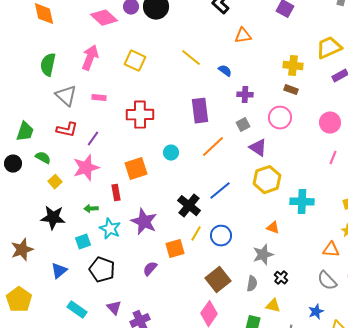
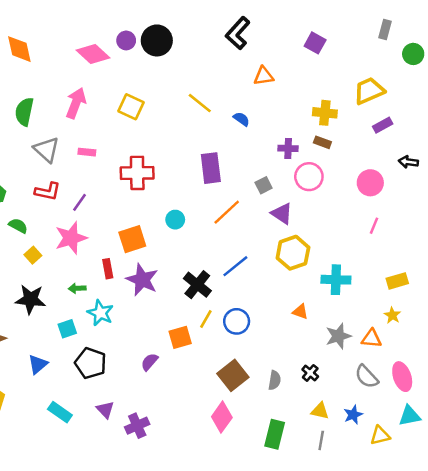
purple cross: (245, 95) -> (288, 148), moved
purple star: (144, 222) -> (142, 280), moved
gray star: (263, 255) -> (338, 336), moved
yellow triangle: (273, 306) -> (320, 411), moved

